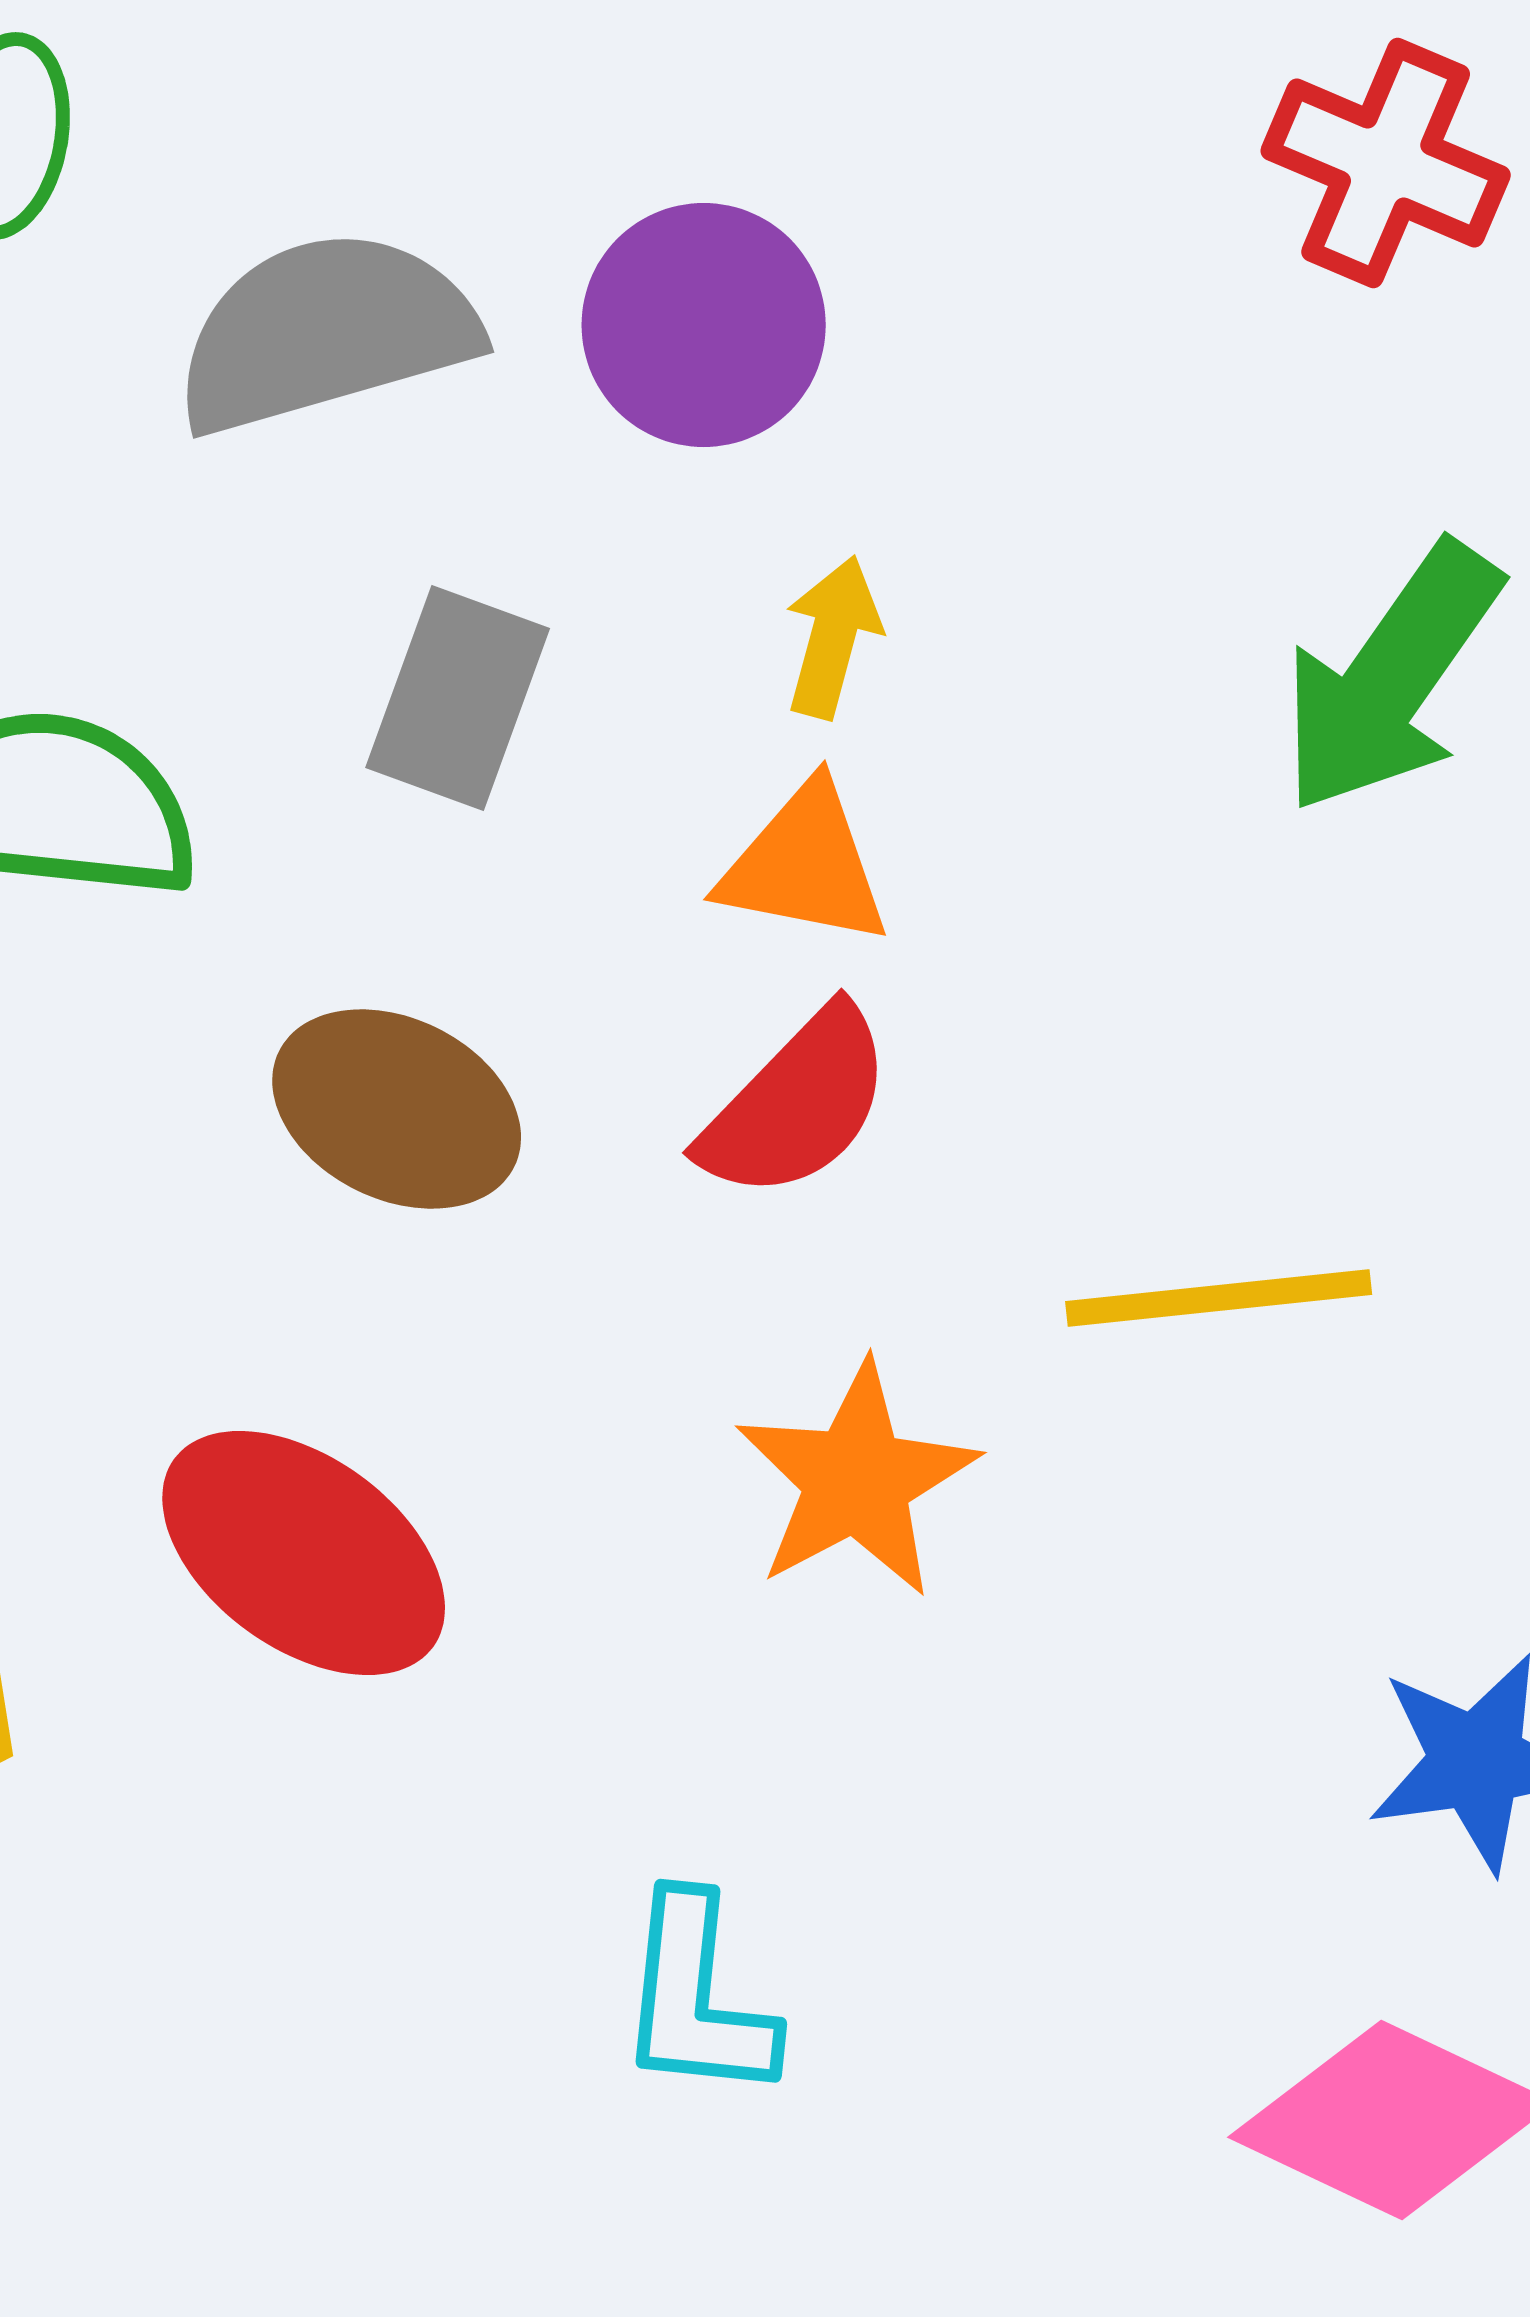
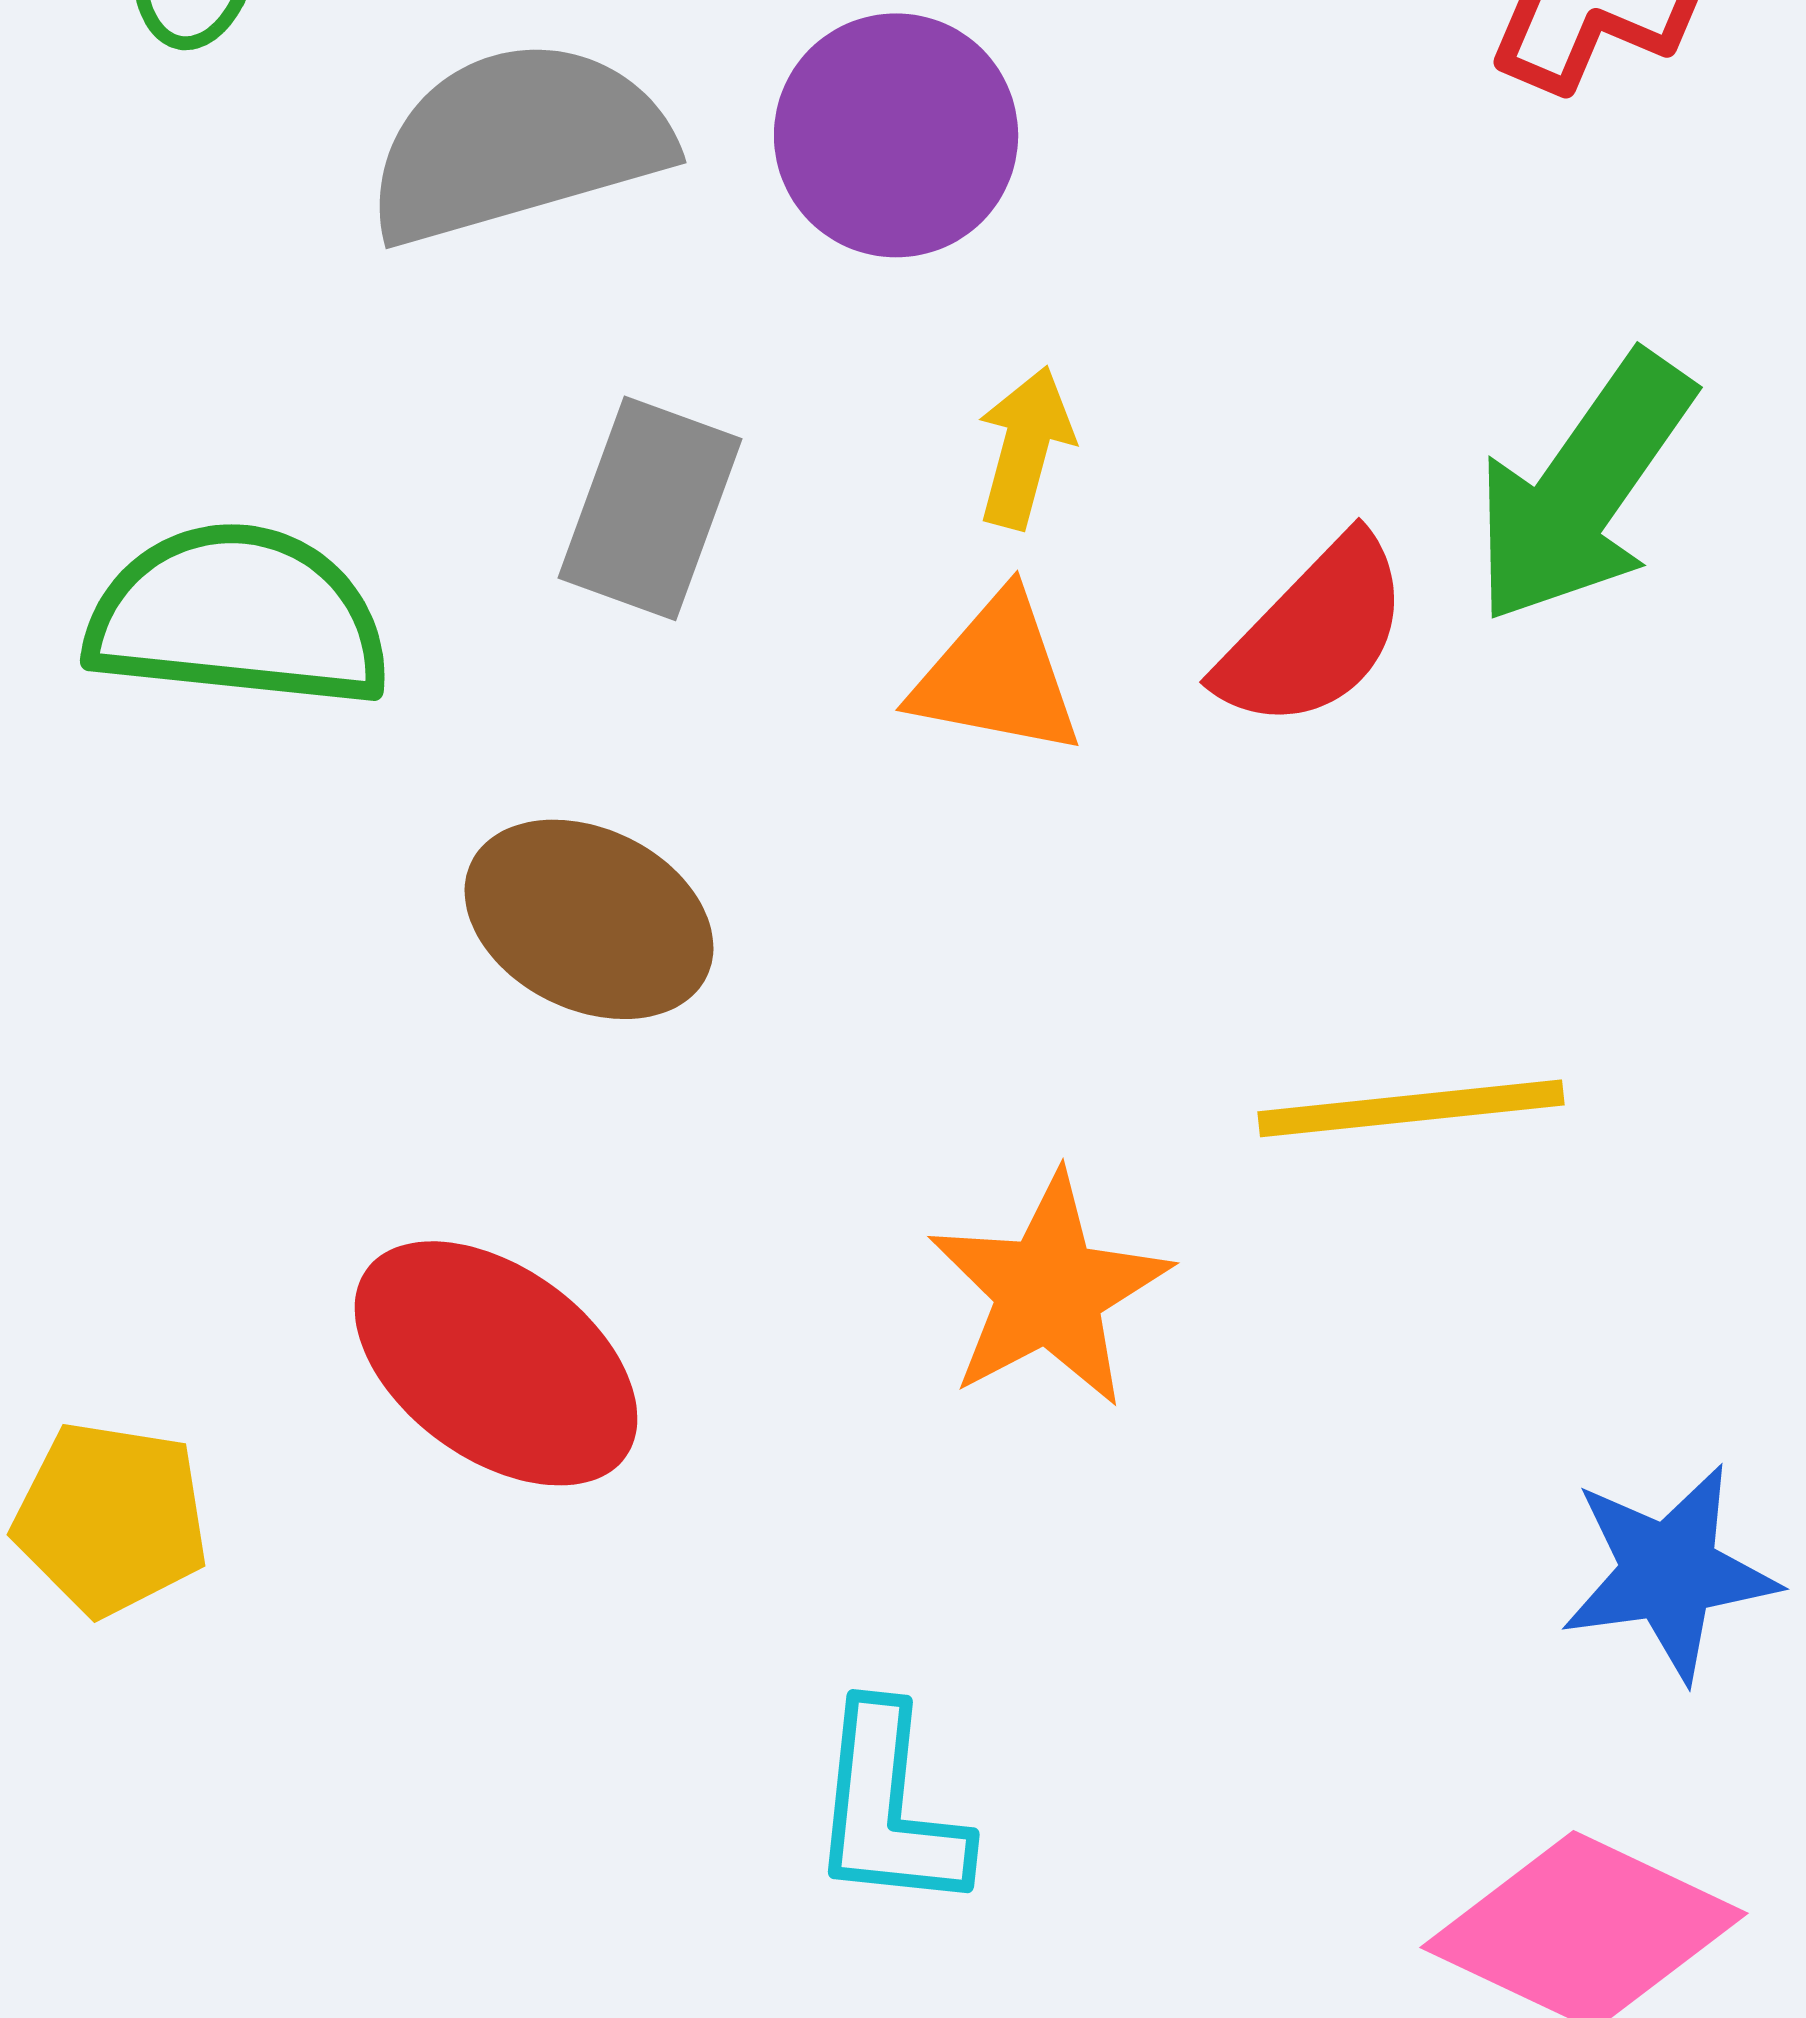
red semicircle: (797, 1104) -> (1314, 633), moved

